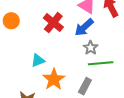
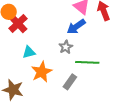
red cross: (53, 23) -> (18, 24), moved
gray star: (91, 48) -> (66, 47), moved

